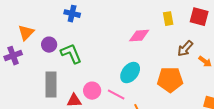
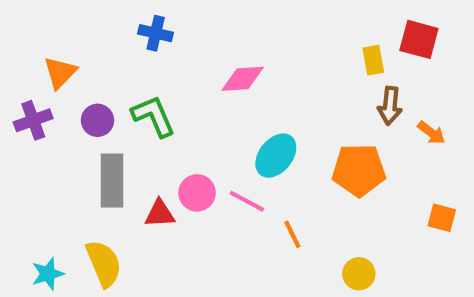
yellow rectangle: (168, 19) -> (373, 60), moved
pink diamond: (139, 36) -> (243, 79), moved
purple circle: (49, 45) -> (97, 120), moved
brown arrow: (185, 49) -> (390, 106), turned -36

